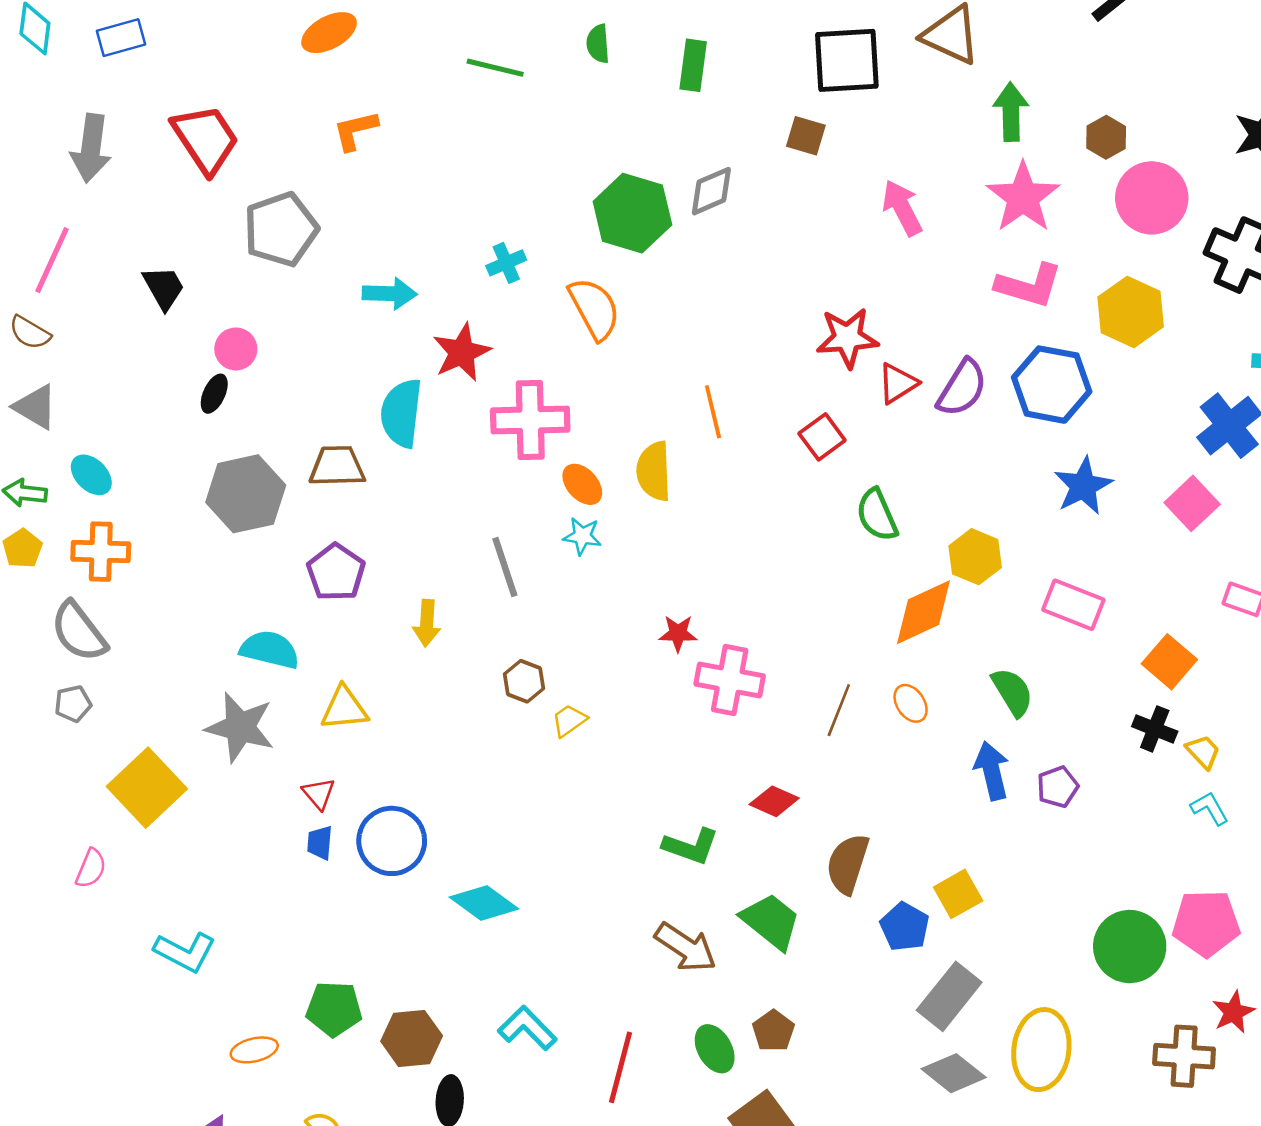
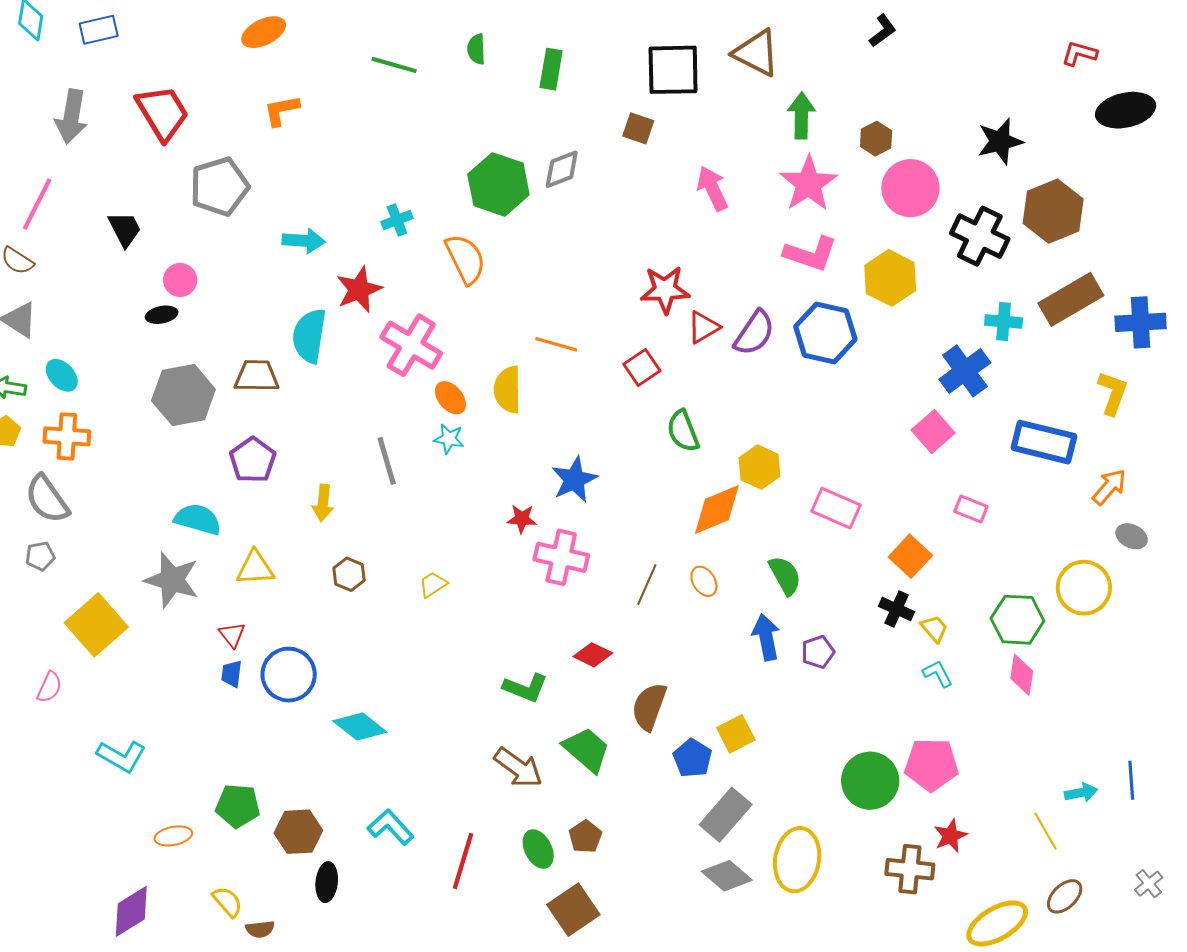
black ellipse: (214, 394) -> (162, 315), turned 52
orange line: (713, 412) -> (556, 344), turned -63
pink cross: (530, 420) -> (411, 345), turned 30
blue star: (1083, 486) -> (574, 479), moved
brown hexagon: (524, 681) -> (349, 574), moved

